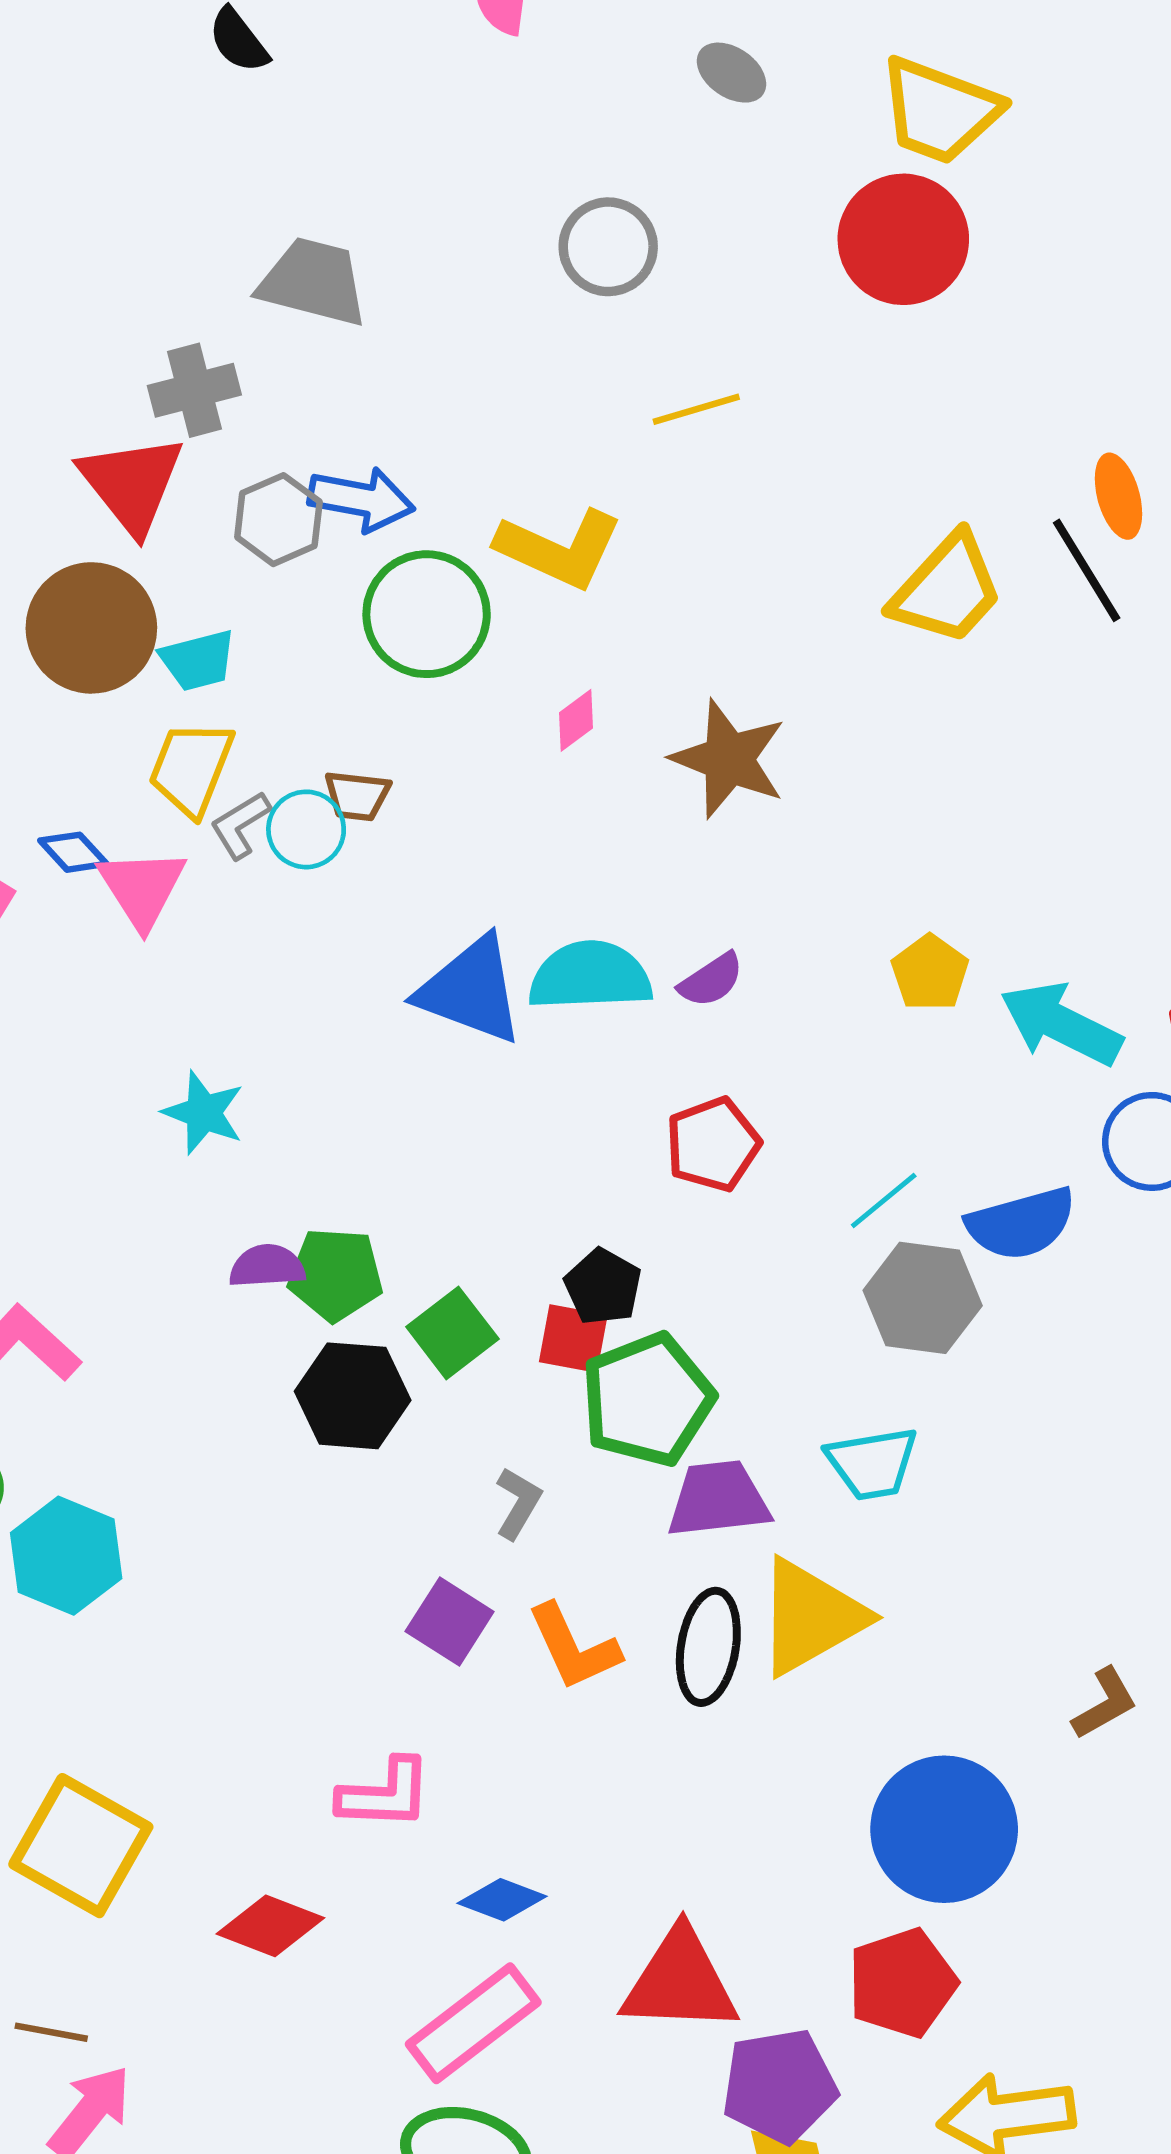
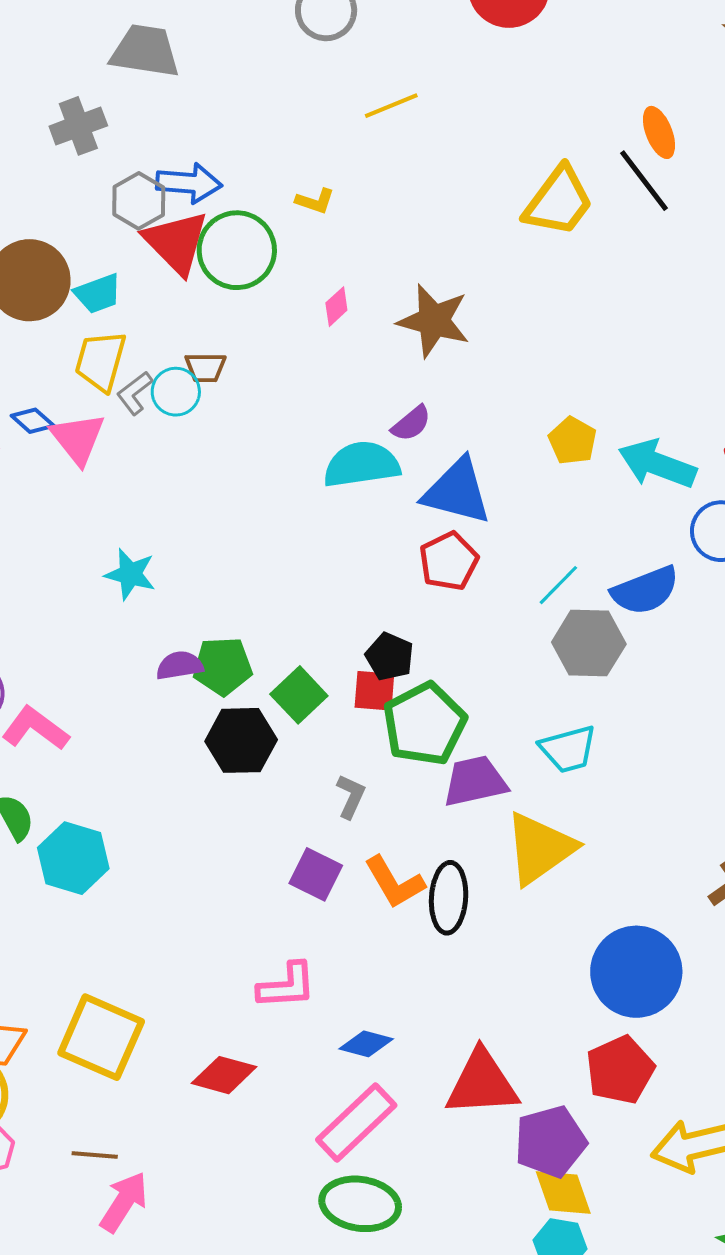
red triangle: (132, 484) -> (176, 242), moved
yellow L-shape: (559, 549) -> (315, 201), size x0.5
purple semicircle: (711, 980) -> (411, 423), moved
blue triangle: (471, 990) -> (457, 492), moved
black ellipse: (708, 1647) -> (449, 898), moved

